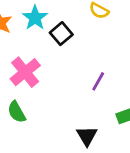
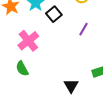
purple line: (98, 81) -> (83, 29), moved

